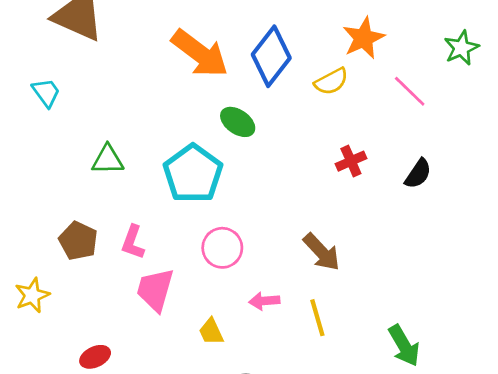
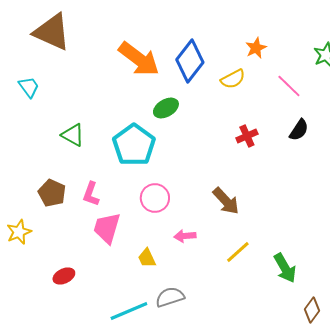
orange star: (364, 38) -> (256, 48), size x0.7
green ellipse: (238, 122) -> (166, 108), turned -65
green triangle: (108, 160) -> (73, 135), turned 30
black semicircle: (418, 174) -> (299, 130), moved
yellow line: (317, 318) -> (238, 252), moved, turned 64

